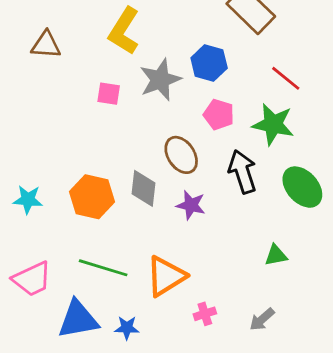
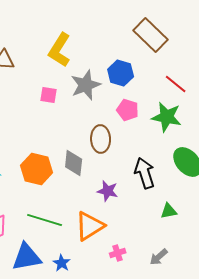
brown ellipse: (181, 155) -> (101, 139), turned 32
black arrow: (242, 172) -> (145, 173), moved
purple star: (191, 205) -> (108, 191), moved
blue star: (127, 328) -> (62, 263), turned 30

